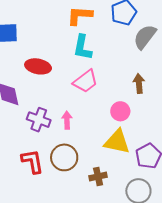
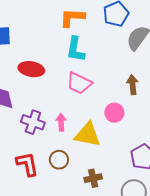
pink trapezoid: (86, 81) -> (79, 83), turned 64
yellow triangle: (117, 142) -> (88, 135), moved
brown circle: (64, 157) -> (59, 160), size x0.7

